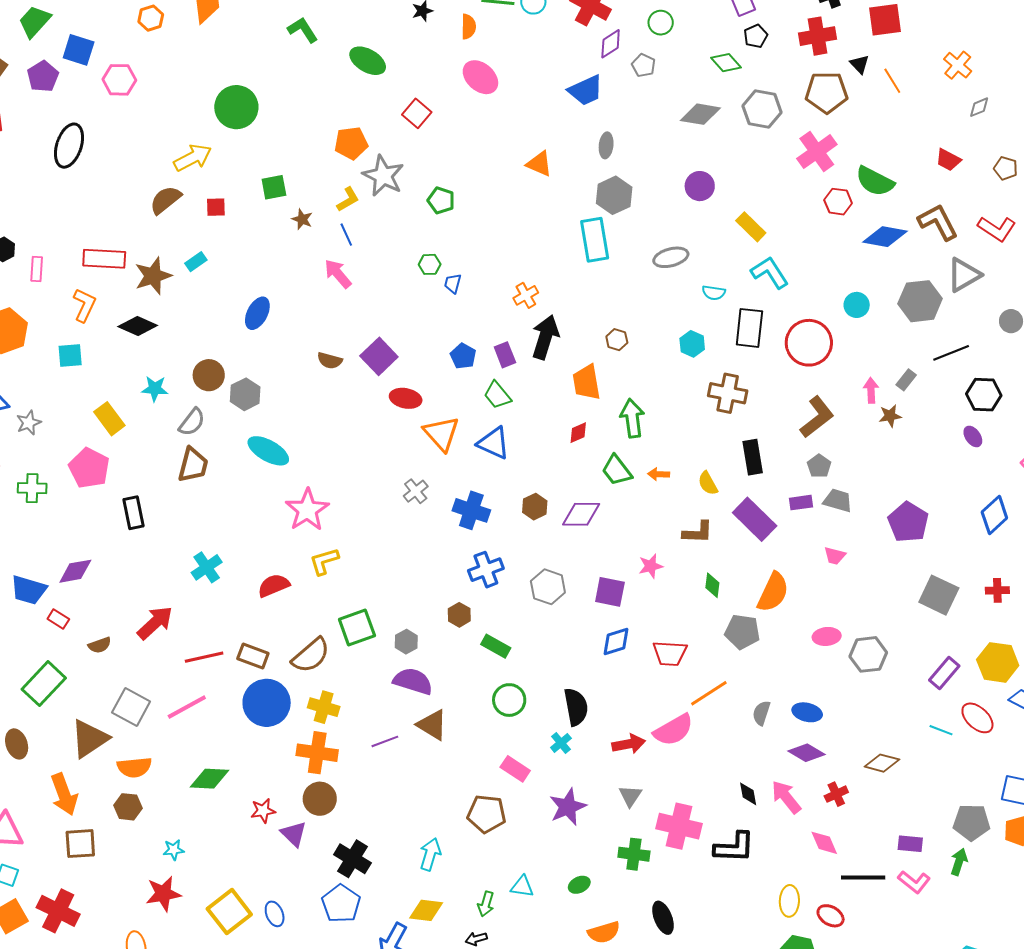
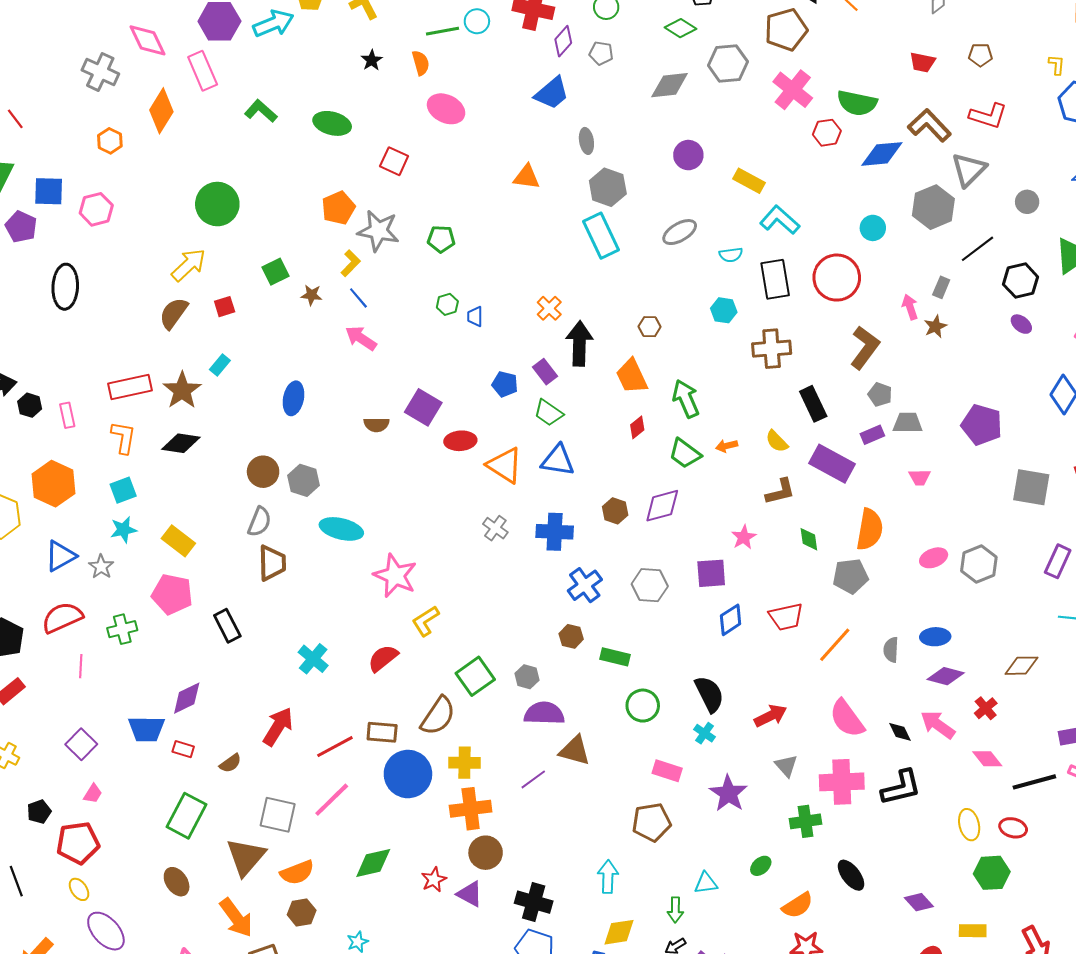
cyan star: (155, 389) -> (123, 530), moved
pink semicircle: (674, 730) -> (847, 718), moved, turned 99

